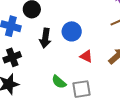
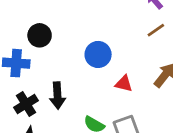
black arrow: (45, 38) -> (57, 96), moved

